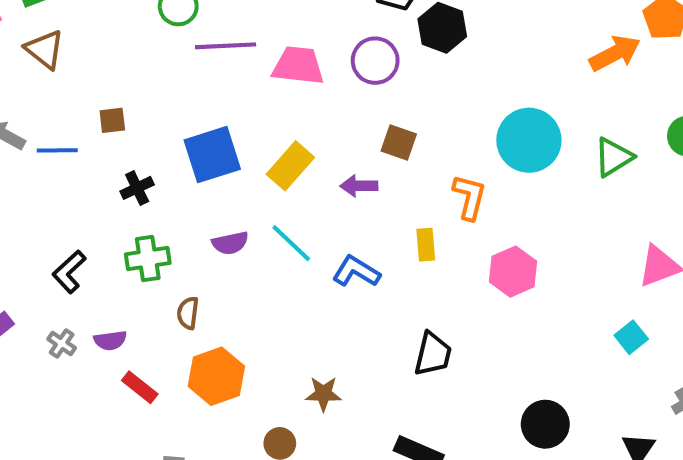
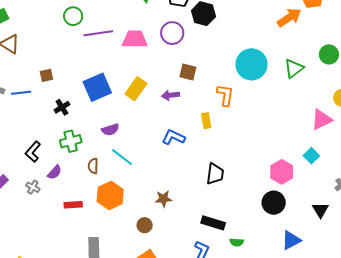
cyan line: (291, 243) -> (122, 157), moved
pink hexagon: (513, 272) -> (282, 172), moved
purple semicircle: (110, 340) -> (55, 172), moved, turned -35
red rectangle: (140, 387) -> (73, 205), turned -36

